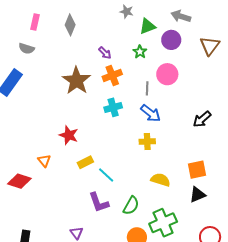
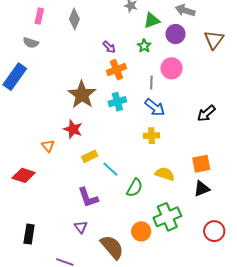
brown star: (76, 81) -> (82, 95), moved
orange triangle: (44, 161) -> (48, 146), moved
purple L-shape: (99, 202) -> (88, 197), moved
green semicircle: (131, 206) -> (135, 188), moved

